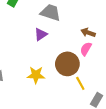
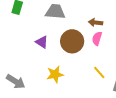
purple triangle: (41, 34) -> (42, 42), moved, turned -40
brown circle: (67, 64) -> (72, 41), moved

